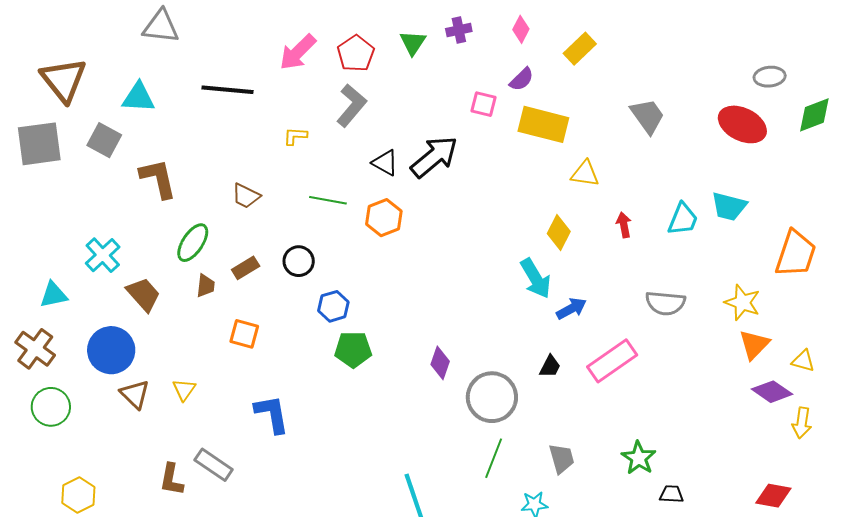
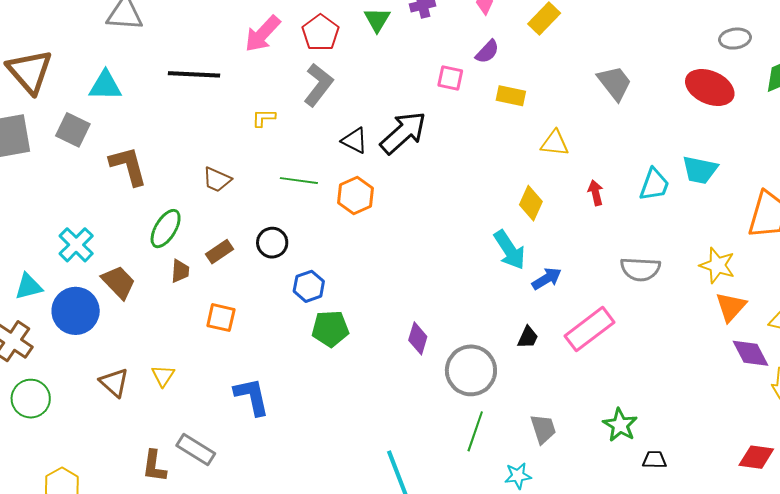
yellow rectangle: (543, 124) -> (511, 96), size x0.6
blue circle: (111, 350) -> (76, 311), moved
purple diamond: (772, 392) -> (751, 353), turned 30

